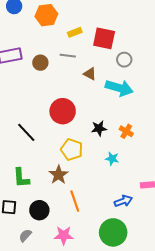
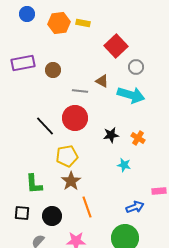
yellow rectangle: (75, 32) -> (83, 23), moved, turned 32
red square: (104, 38) -> (116, 46), turned 35
gray line: (68, 56) -> (80, 91), moved
black line: (26, 132) -> (45, 126), moved
yellow pentagon: (72, 150) -> (67, 156), moved, turned -30

